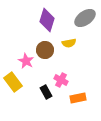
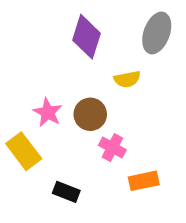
gray ellipse: (85, 18) -> (157, 33), turned -35
brown circle: (45, 50) -> (90, 114), moved
black rectangle: (46, 92) -> (66, 192), moved, turned -40

